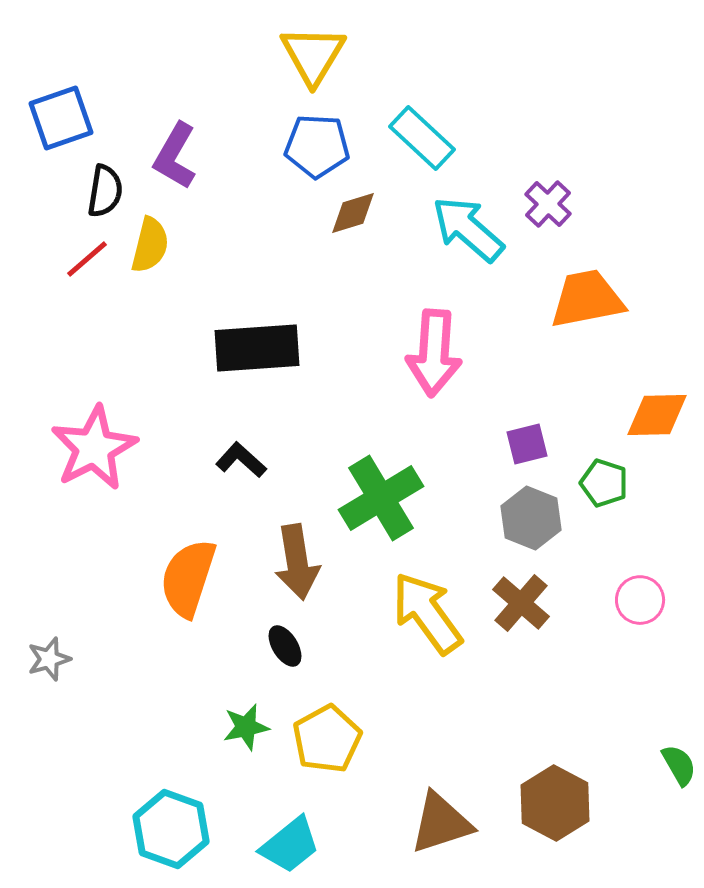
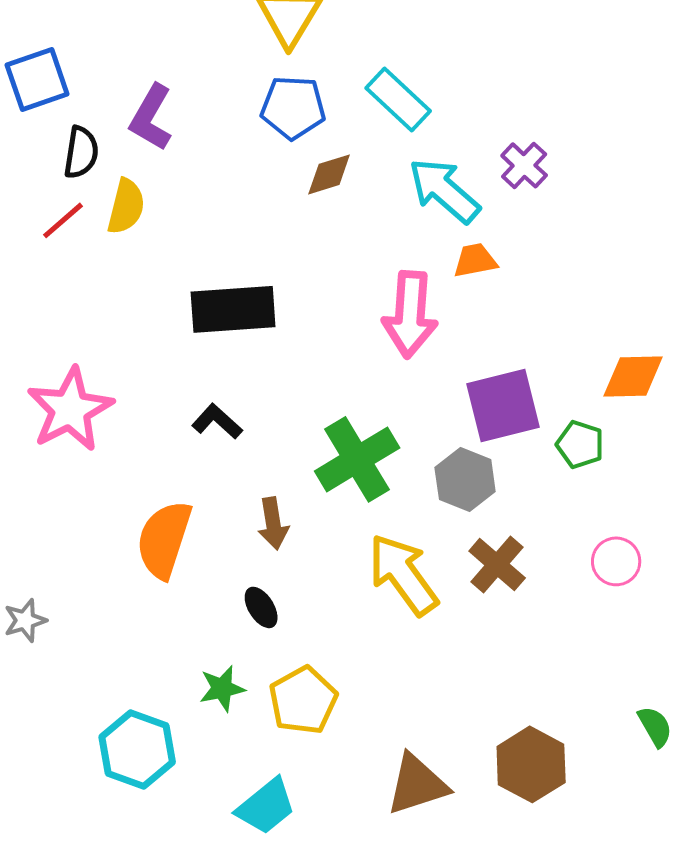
orange trapezoid: (587, 299) -> (475, 260), moved, size x0.6
purple square: (527, 444) -> (503, 405), size x1.8
gray hexagon: (531, 518) -> (465, 479), moved
brown arrow: (297, 562) -> (273, 523), size x0.7
cyan hexagon: (171, 829) -> (137, 749), moved

